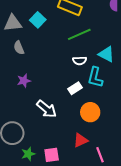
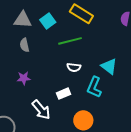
green line: (79, 34) -> (70, 41), moved
white semicircle: (80, 61) -> (74, 67), moved
white rectangle: (75, 88) -> (64, 94), moved

